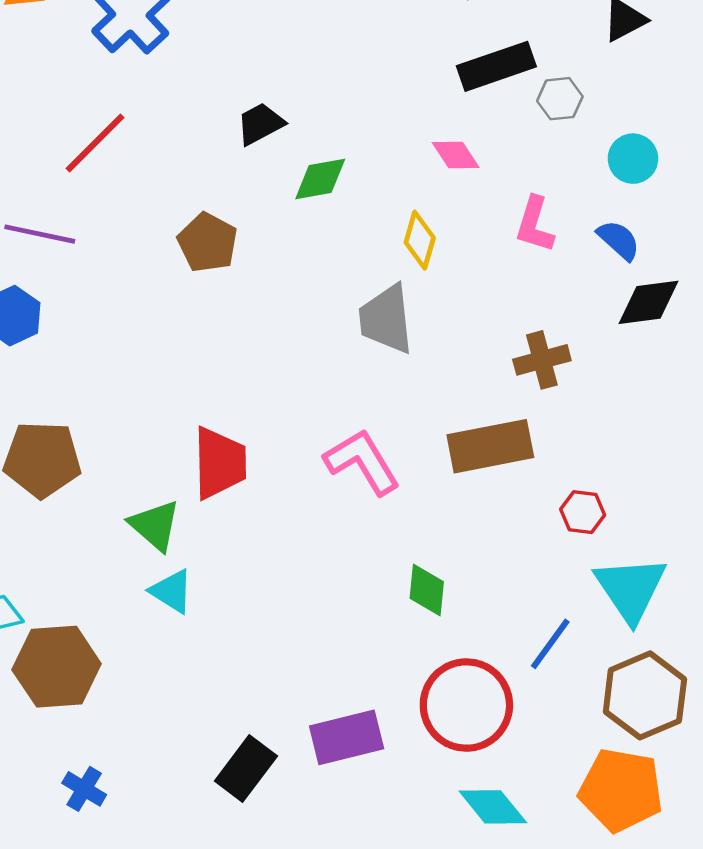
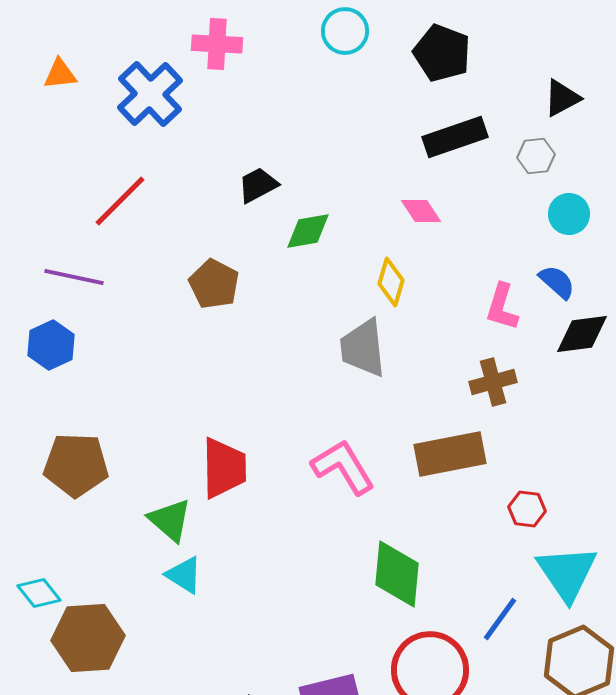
gray hexagon: (560, 99) -> (536, 156), moved
pink L-shape: (535, 225) -> (502, 307), moved
green diamond: (427, 590) -> (397, 574), size x1.5

